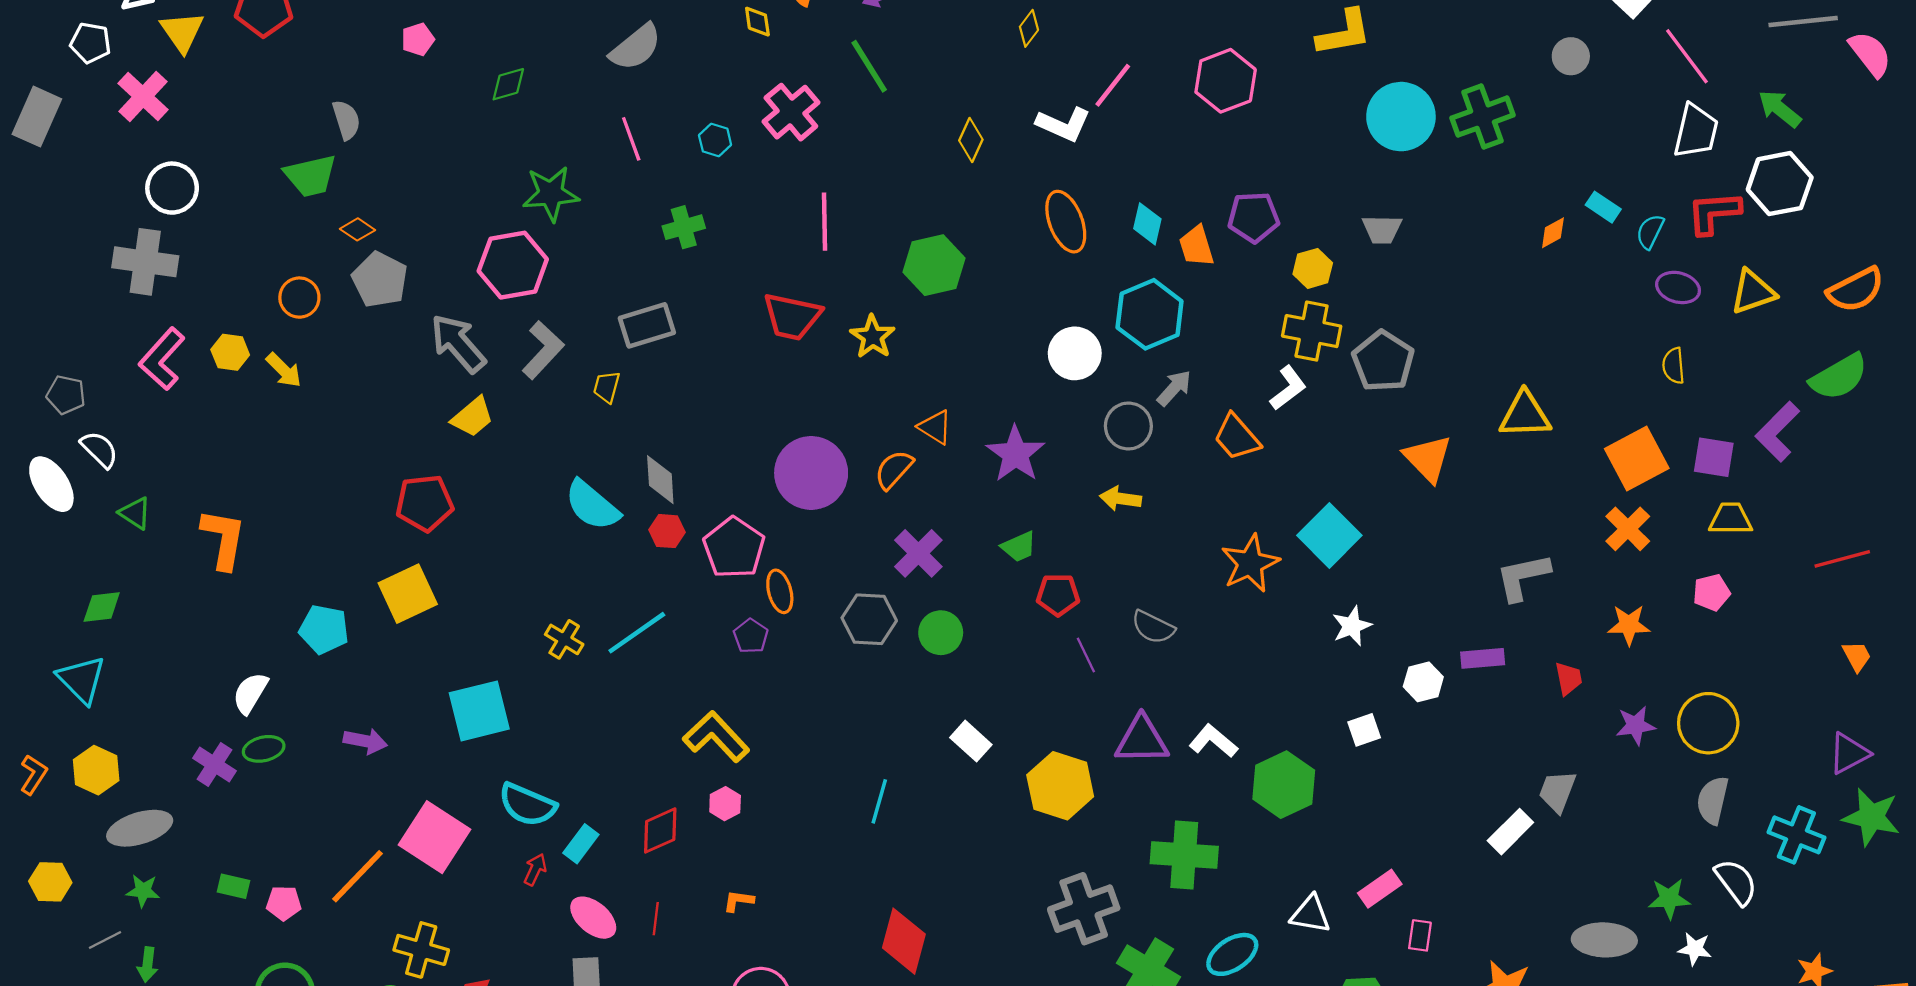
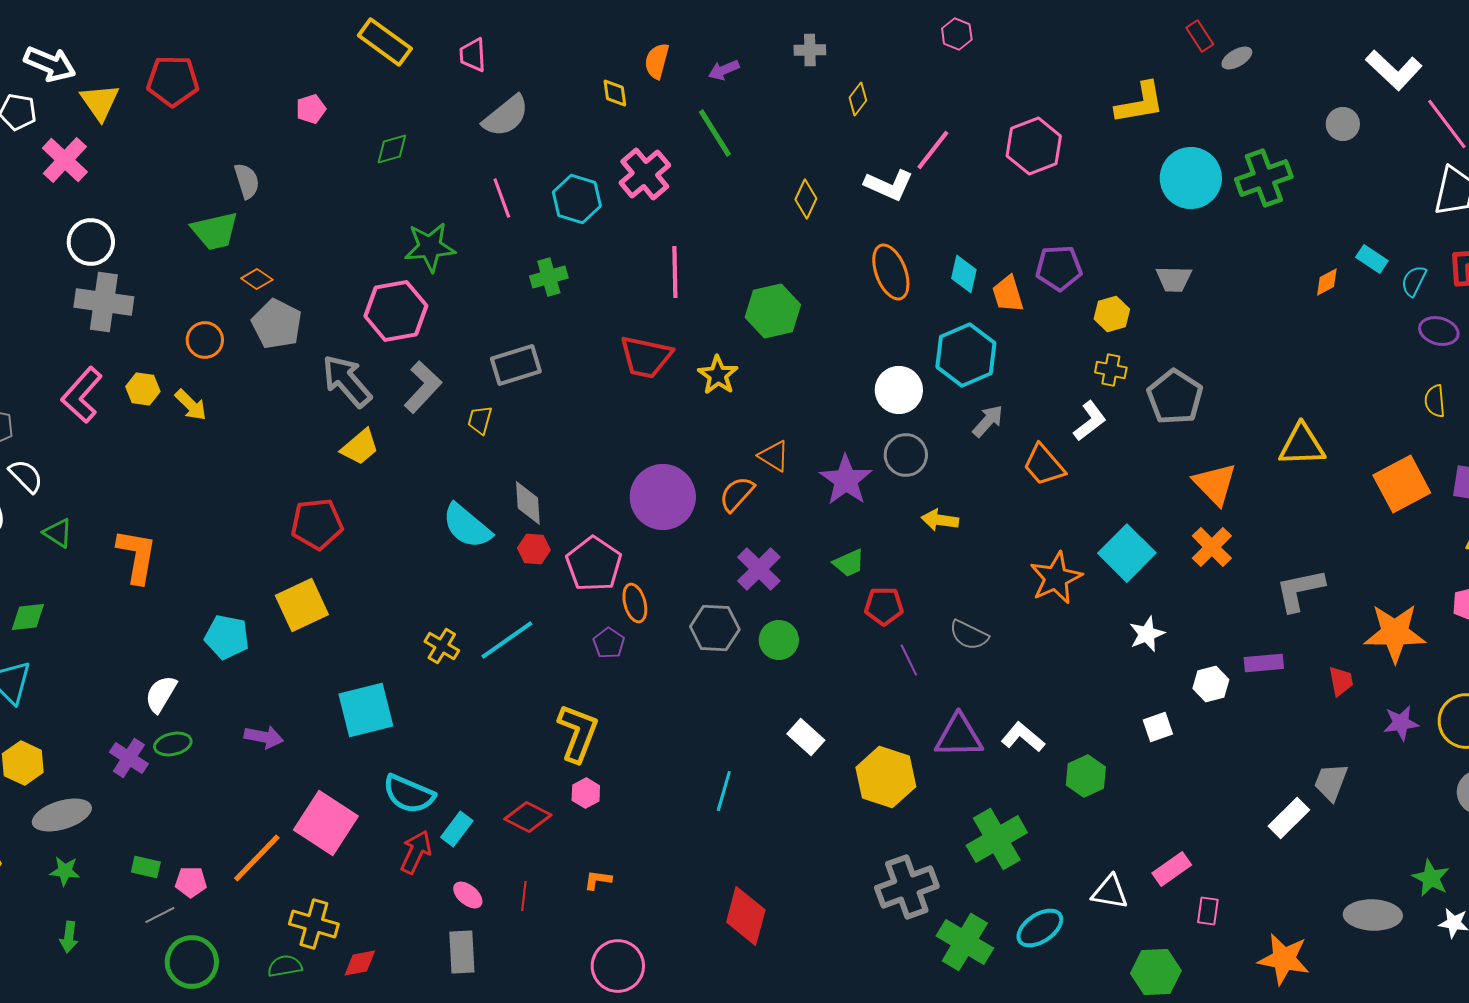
cyan hexagon: (715, 140) -> (577, 199), size x1.6
gray cross: (145, 262) -> (104, 302), moved
yellow cross: (1312, 331) -> (1111, 370), size x0.6
gray circle: (1128, 426) -> (906, 455), moved
orange cross: (1628, 529) -> (1212, 547), moved
orange star: (1629, 625) -> (1395, 633), size x1.6
yellow L-shape: (716, 737) -> (578, 733), turned 64
green hexagon: (1284, 785) -> (1086, 776), size x0.7
red diamond: (660, 830) -> (528, 817), turned 51
green cross: (1184, 855) -> (997, 839), turned -34
red arrow: (535, 870) -> (416, 852), size x1.5
green star: (1669, 899) -> (1431, 878), turned 30
pink ellipse: (593, 918) -> (468, 895), size x0.7
gray line: (105, 940) -> (160, 915), moved

